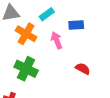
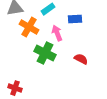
green cross: (26, 69) -> (45, 53), moved

